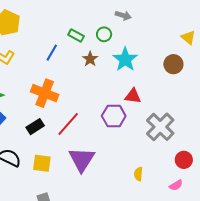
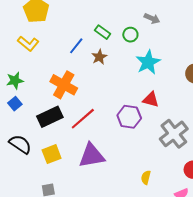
brown star: (90, 59) -> (99, 57), moved
black rectangle: (35, 127) -> (50, 117), size x1.4
purple triangle: (82, 159) -> (92, 156), turned 40
yellow square: (42, 163) -> (52, 154), turned -36

